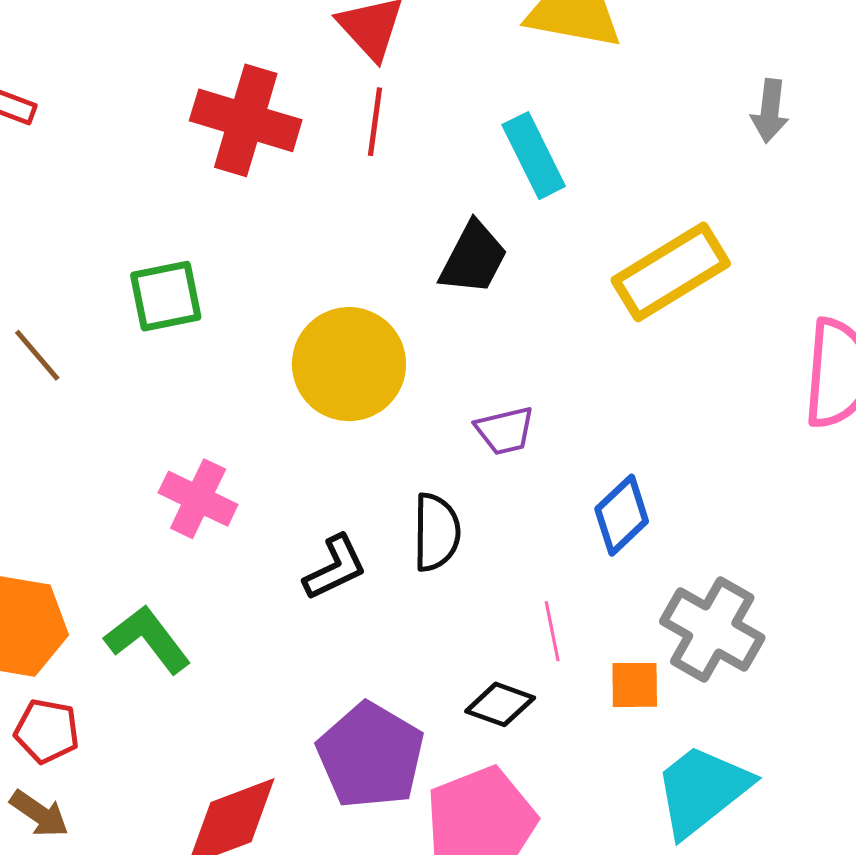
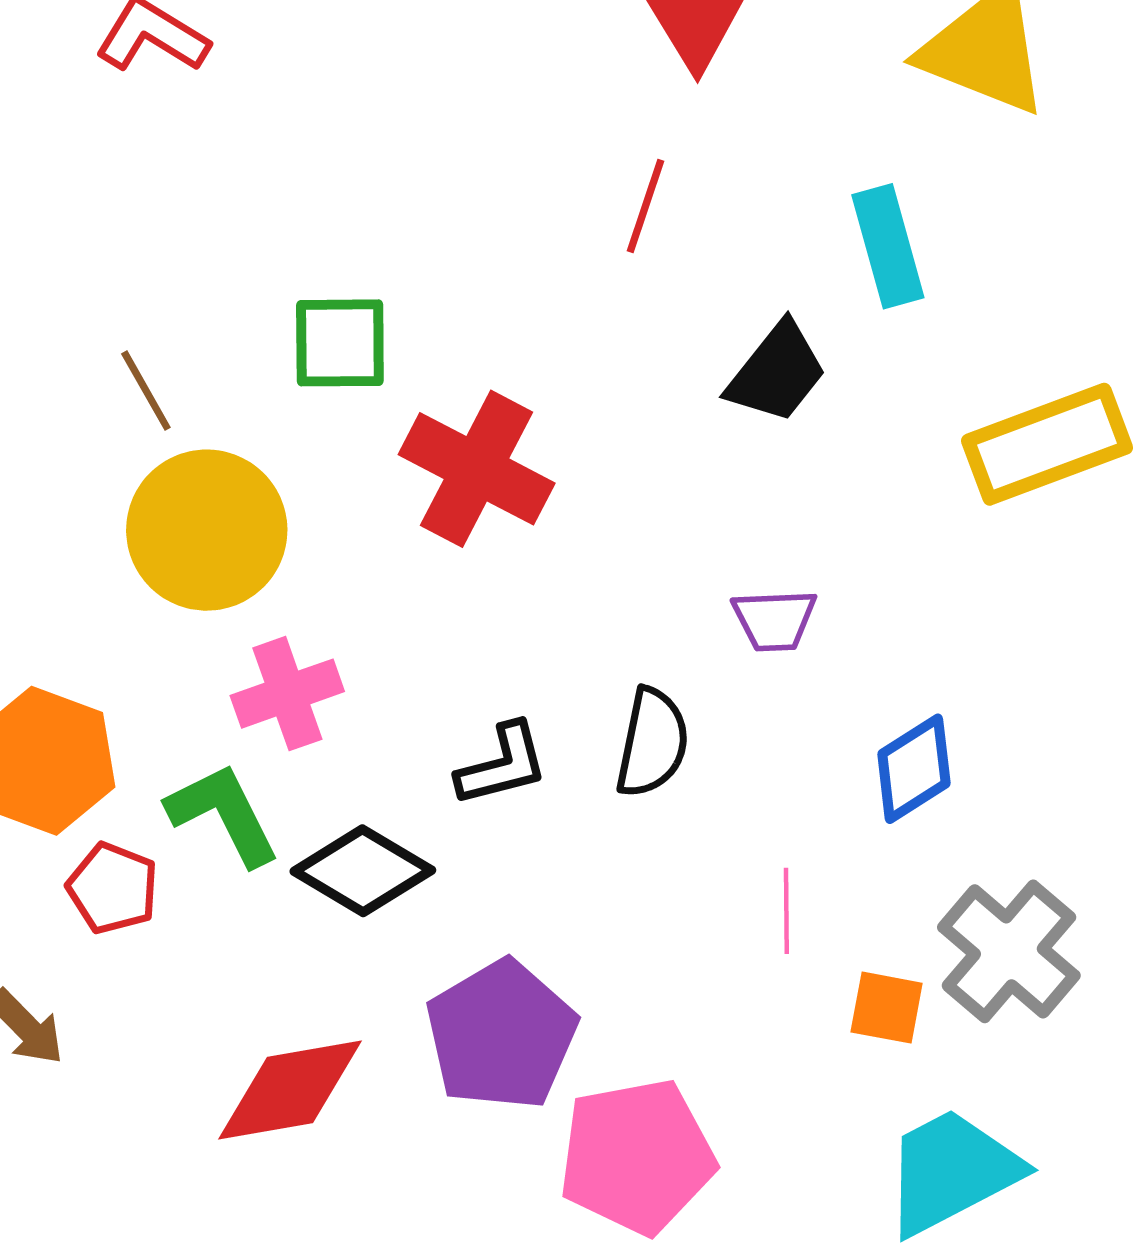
red cross: (246, 120) -> (477, 469), moved
red line: (375, 122) -> (645, 206), moved
yellow circle: (349, 364) -> (207, 530), moved
pink cross: (198, 499) -> (287, 694), moved, turned 34
black diamond: (500, 704) -> (363, 871), moved, size x1.4
red pentagon: (47, 731) -> (113, 888), moved

